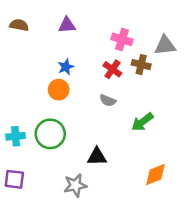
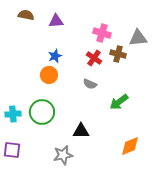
brown semicircle: (19, 25) -> (26, 15), moved

